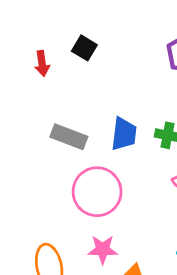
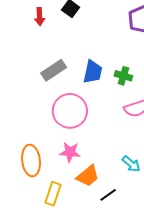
gray rectangle: (69, 137) -> (54, 70), turned -60

